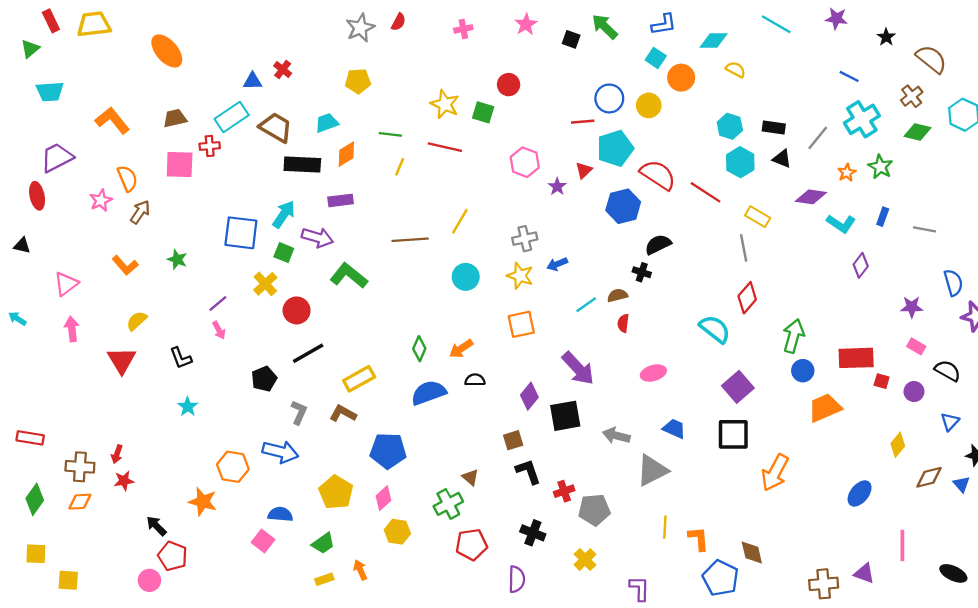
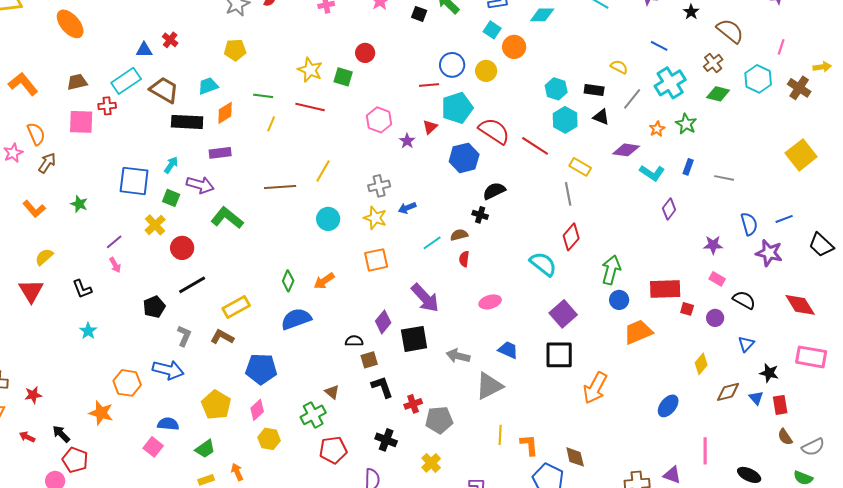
yellow semicircle: (736, 70) -> (619, 67), moved
cyan arrow: (284, 214) -> (171, 165), size x0.7
black semicircle: (475, 380) -> (354, 341), moved
red arrow: (117, 454) -> (27, 437), moved, turned 98

